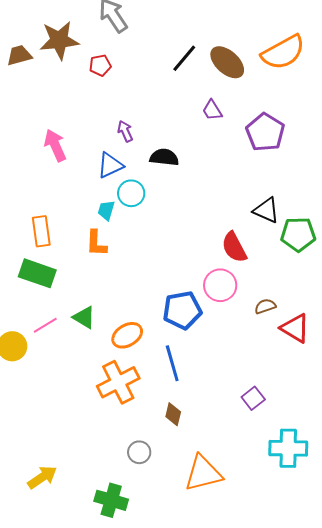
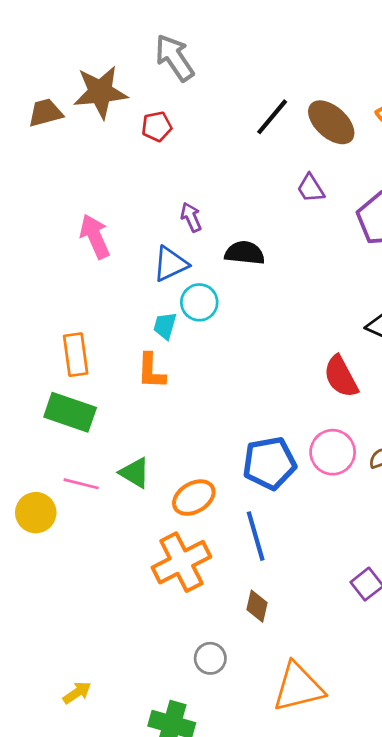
pink circle: (220, 285) -> (333, 452), moved
pink line: (45, 325) -> (81, 484), turned 45
yellow arrow: (42, 477) -> (77, 693), size x0.7

